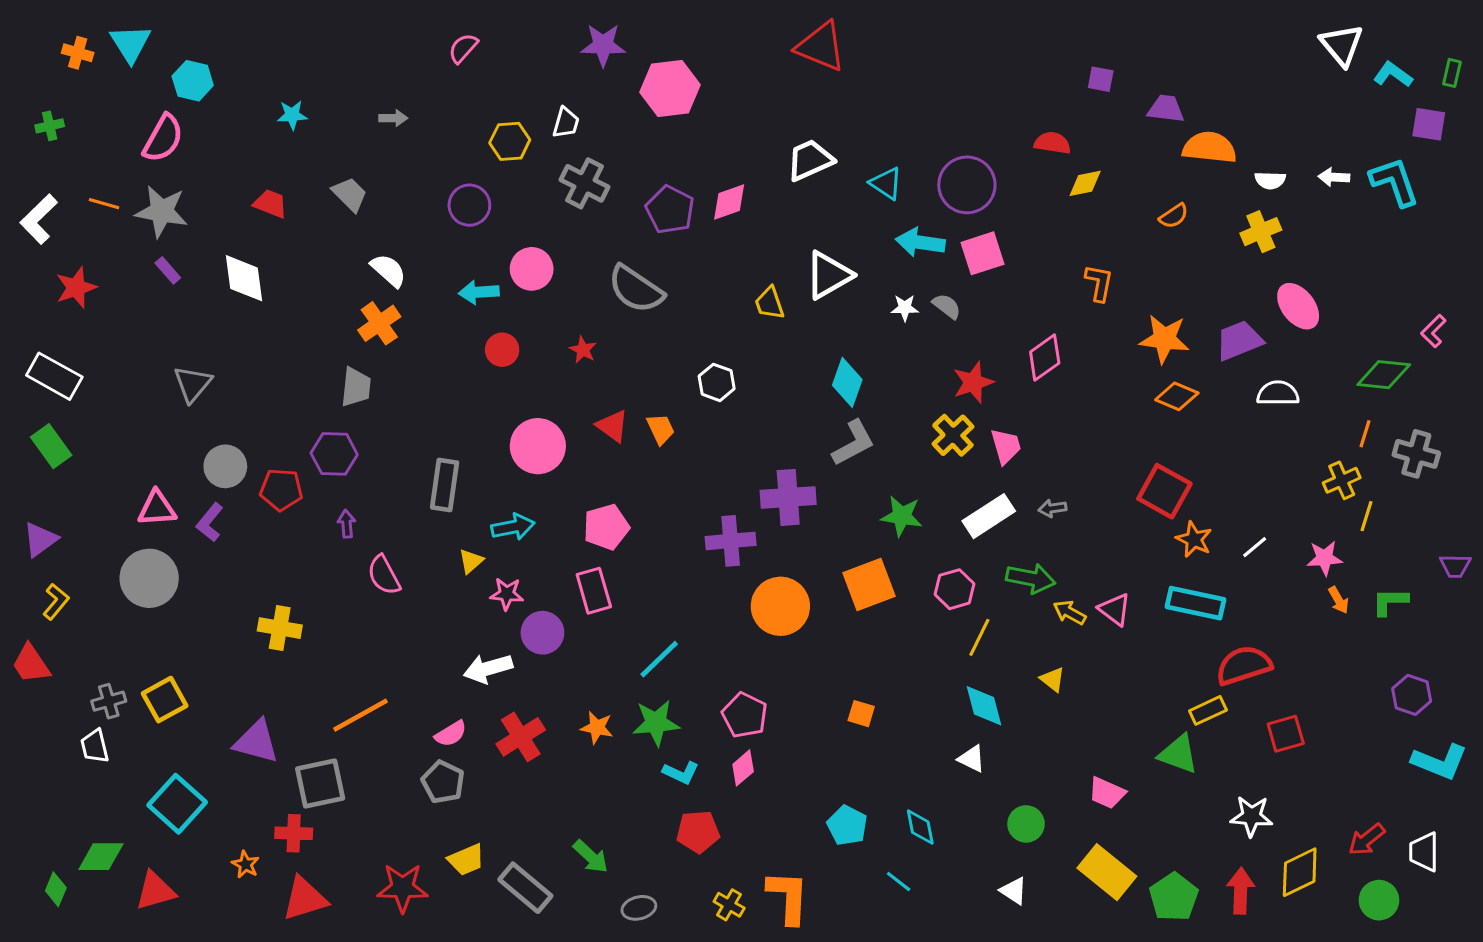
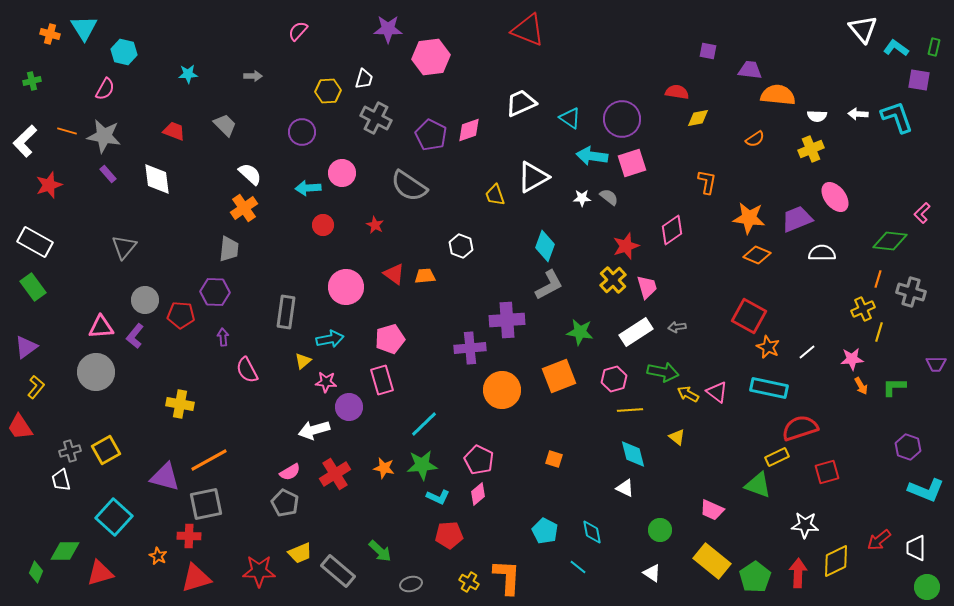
pink semicircle: (163, 138) -> (105, 89), size x0.7
orange trapezoid: (661, 429) -> (425, 276), turned -70
yellow line: (979, 637) -> (630, 410), turned 60
orange line: (361, 715) -> (209, 460), moved
green circle: (1379, 900) -> (927, 587), moved

